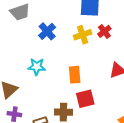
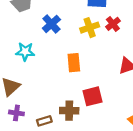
cyan star: (37, 67) -> (25, 52), moved
orange rectangle: (75, 75) -> (74, 63), moved

